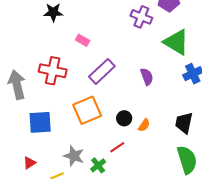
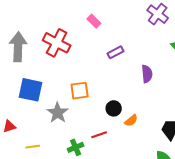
purple rectangle: (102, 71) -> (116, 52), moved, size x0.6
orange square: (87, 110) -> (80, 91), size x0.7
gray star: (74, 156) -> (58, 113), moved

